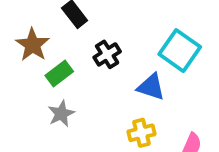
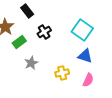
blue triangle: (151, 87) -> (85, 56), moved
gray star: (61, 114) -> (31, 63), moved

